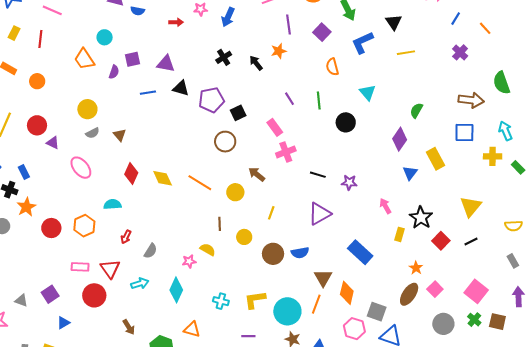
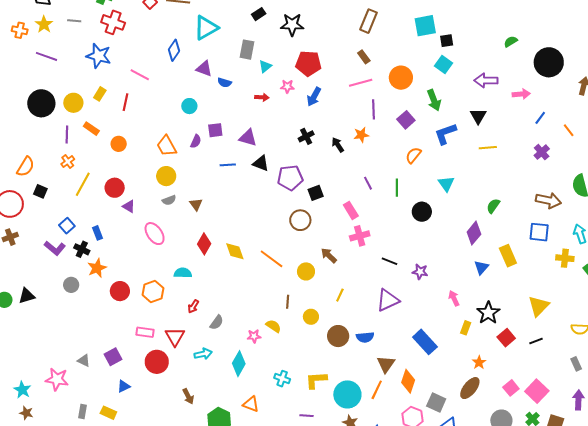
orange trapezoid: (84, 59) -> (167, 146), moved
orange semicircle: (332, 67) -> (413, 155), turned 48
pink square: (435, 289) -> (511, 388), moved

